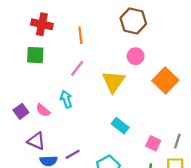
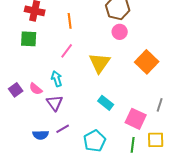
pink circle: (136, 56) -> (120, 32), moved
purple triangle: (36, 141) -> (55, 103), moved, turned 30
gray line: (177, 141) -> (160, 105), moved
pink square: (153, 143) -> (136, 119), size x1.5

